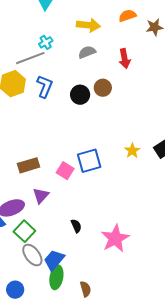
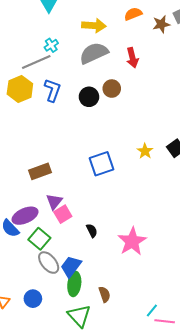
gray semicircle: (87, 52) -> (94, 53), size x1.6
pink square: (65, 171) -> (63, 214), moved, turned 30

